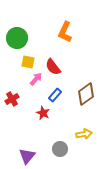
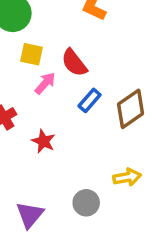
blue rectangle: (55, 95) -> (90, 100), moved
red star: (43, 113) -> (43, 141), moved

